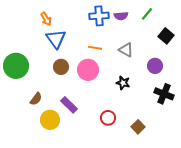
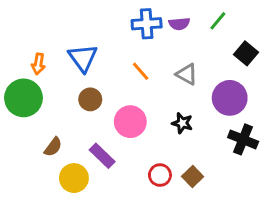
orange arrow: (46, 19) -> (38, 64), moved, turned 40
orange line: (95, 48) -> (141, 71), turned 40
purple circle: (155, 66) -> (230, 98), size x1.5
pink circle: (88, 70) -> (130, 122), moved
brown square: (138, 127) -> (193, 177), moved

